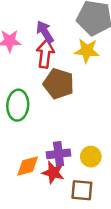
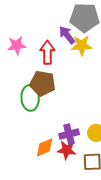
purple arrow: (45, 32) -> (67, 35), moved
brown pentagon: (59, 84) -> (43, 83), moved

